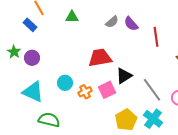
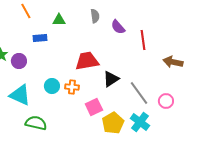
gray semicircle: (112, 22) -> (95, 16), moved, turned -56
blue rectangle: (30, 25) -> (40, 38), moved, turned -48
pink square: (107, 90) -> (94, 107), moved
orange cross: (85, 92) -> (72, 87), moved, turned 32

